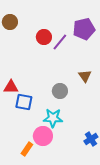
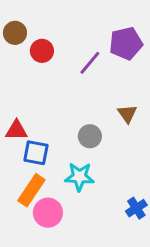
red circle: (44, 37) -> (42, 51), moved
pink circle: (43, 136) -> (48, 213), moved
orange rectangle: (27, 149) -> (31, 190), moved, size x1.5

